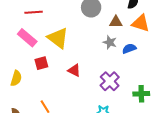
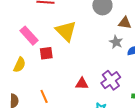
pink rectangle: (27, 38) -> (29, 36), moved
red triangle: (74, 70) -> (82, 84), moved, turned -32

